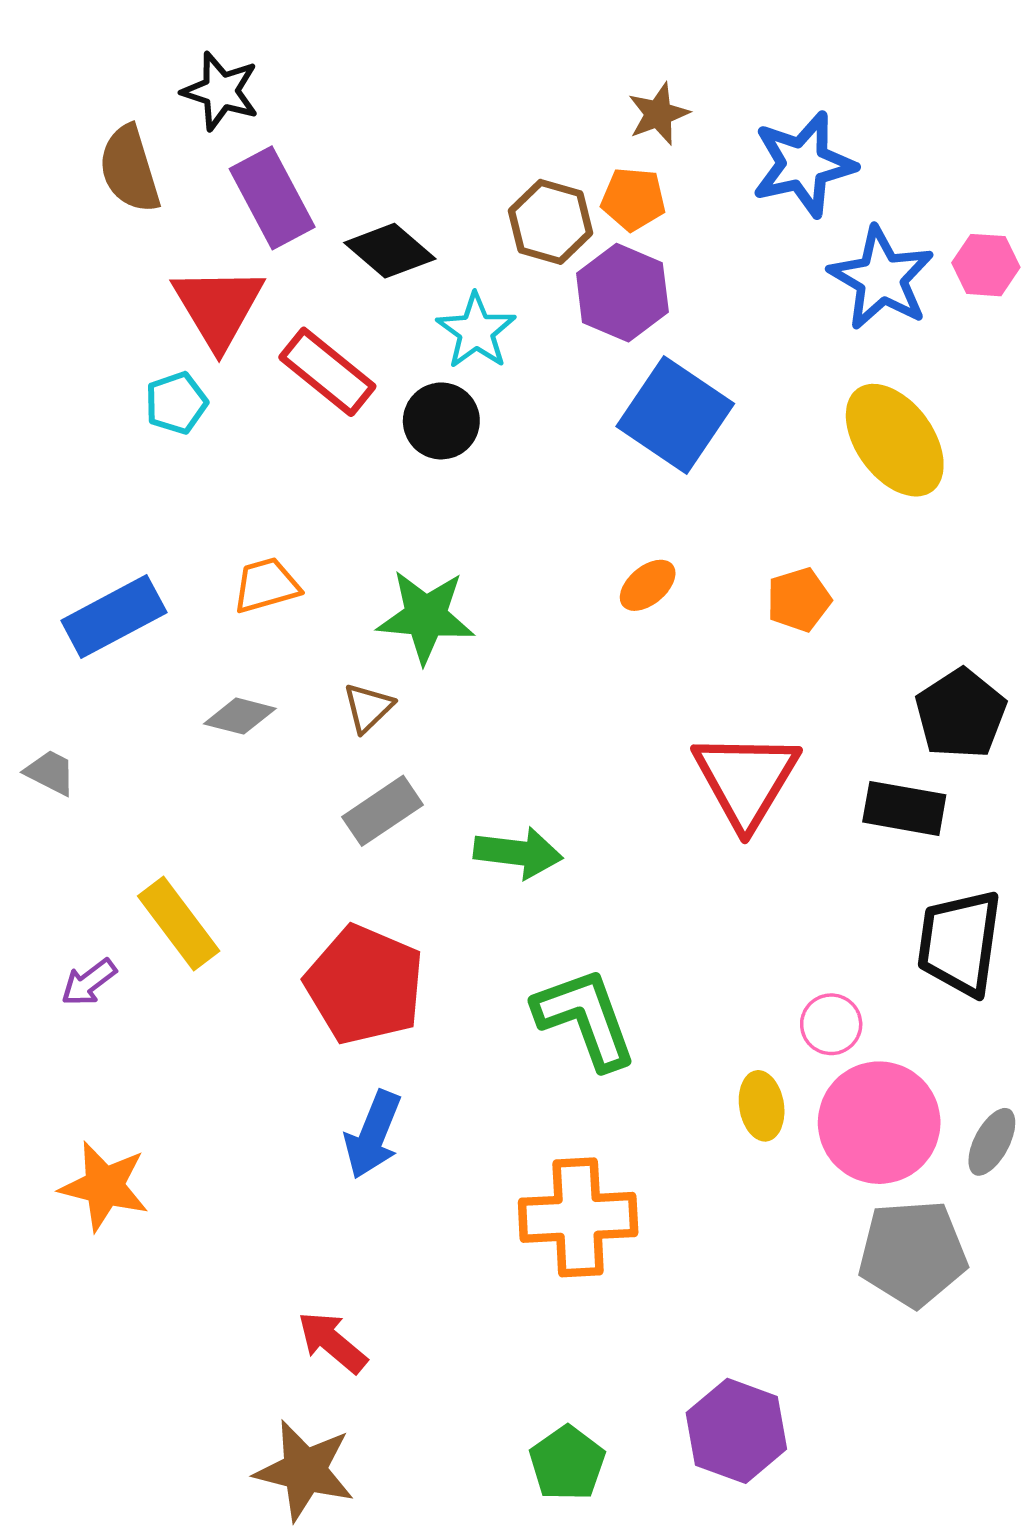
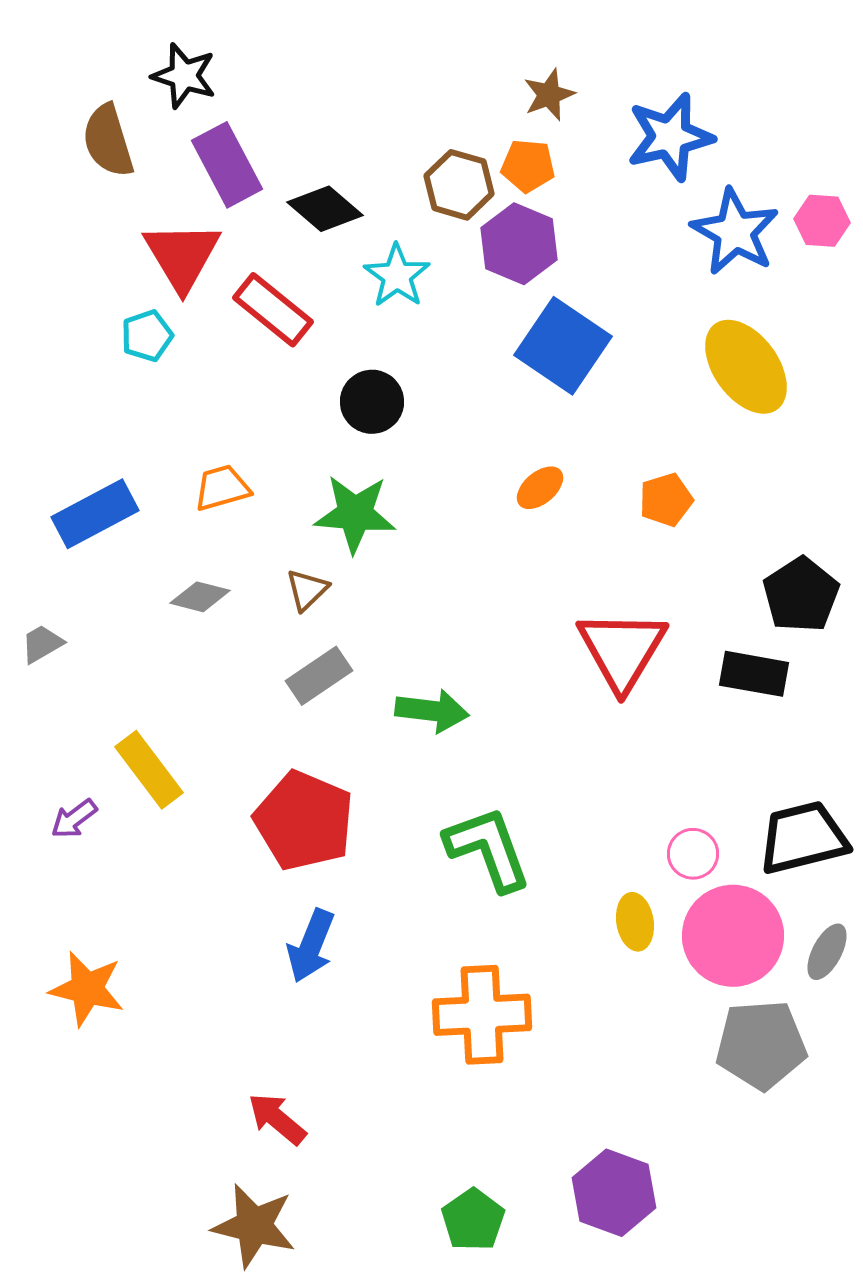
black circle: (441, 421) -> (372, 402), moved
gray trapezoid: (50, 772) -> (42, 644), turned -57
black trapezoid: (959, 943) -> (803, 838), moved, turned 68

